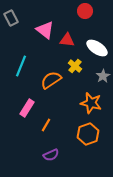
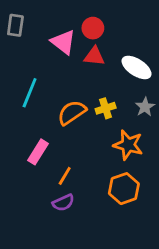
red circle: (85, 11) -> (93, 28), moved
gray rectangle: (11, 18) -> (15, 25), turned 35
yellow cross: (75, 66) -> (106, 108), moved, turned 32
purple semicircle: (51, 155) -> (63, 203), moved

